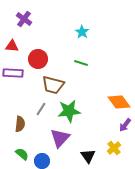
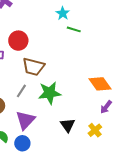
green line: (81, 63) -> (74, 29), moved
purple triangle: (60, 138) -> (25, 120), moved
black triangle: (88, 156) -> (68, 125), moved

